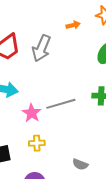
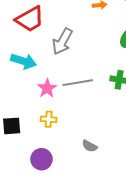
gray arrow: (41, 48) -> (62, 41), moved

